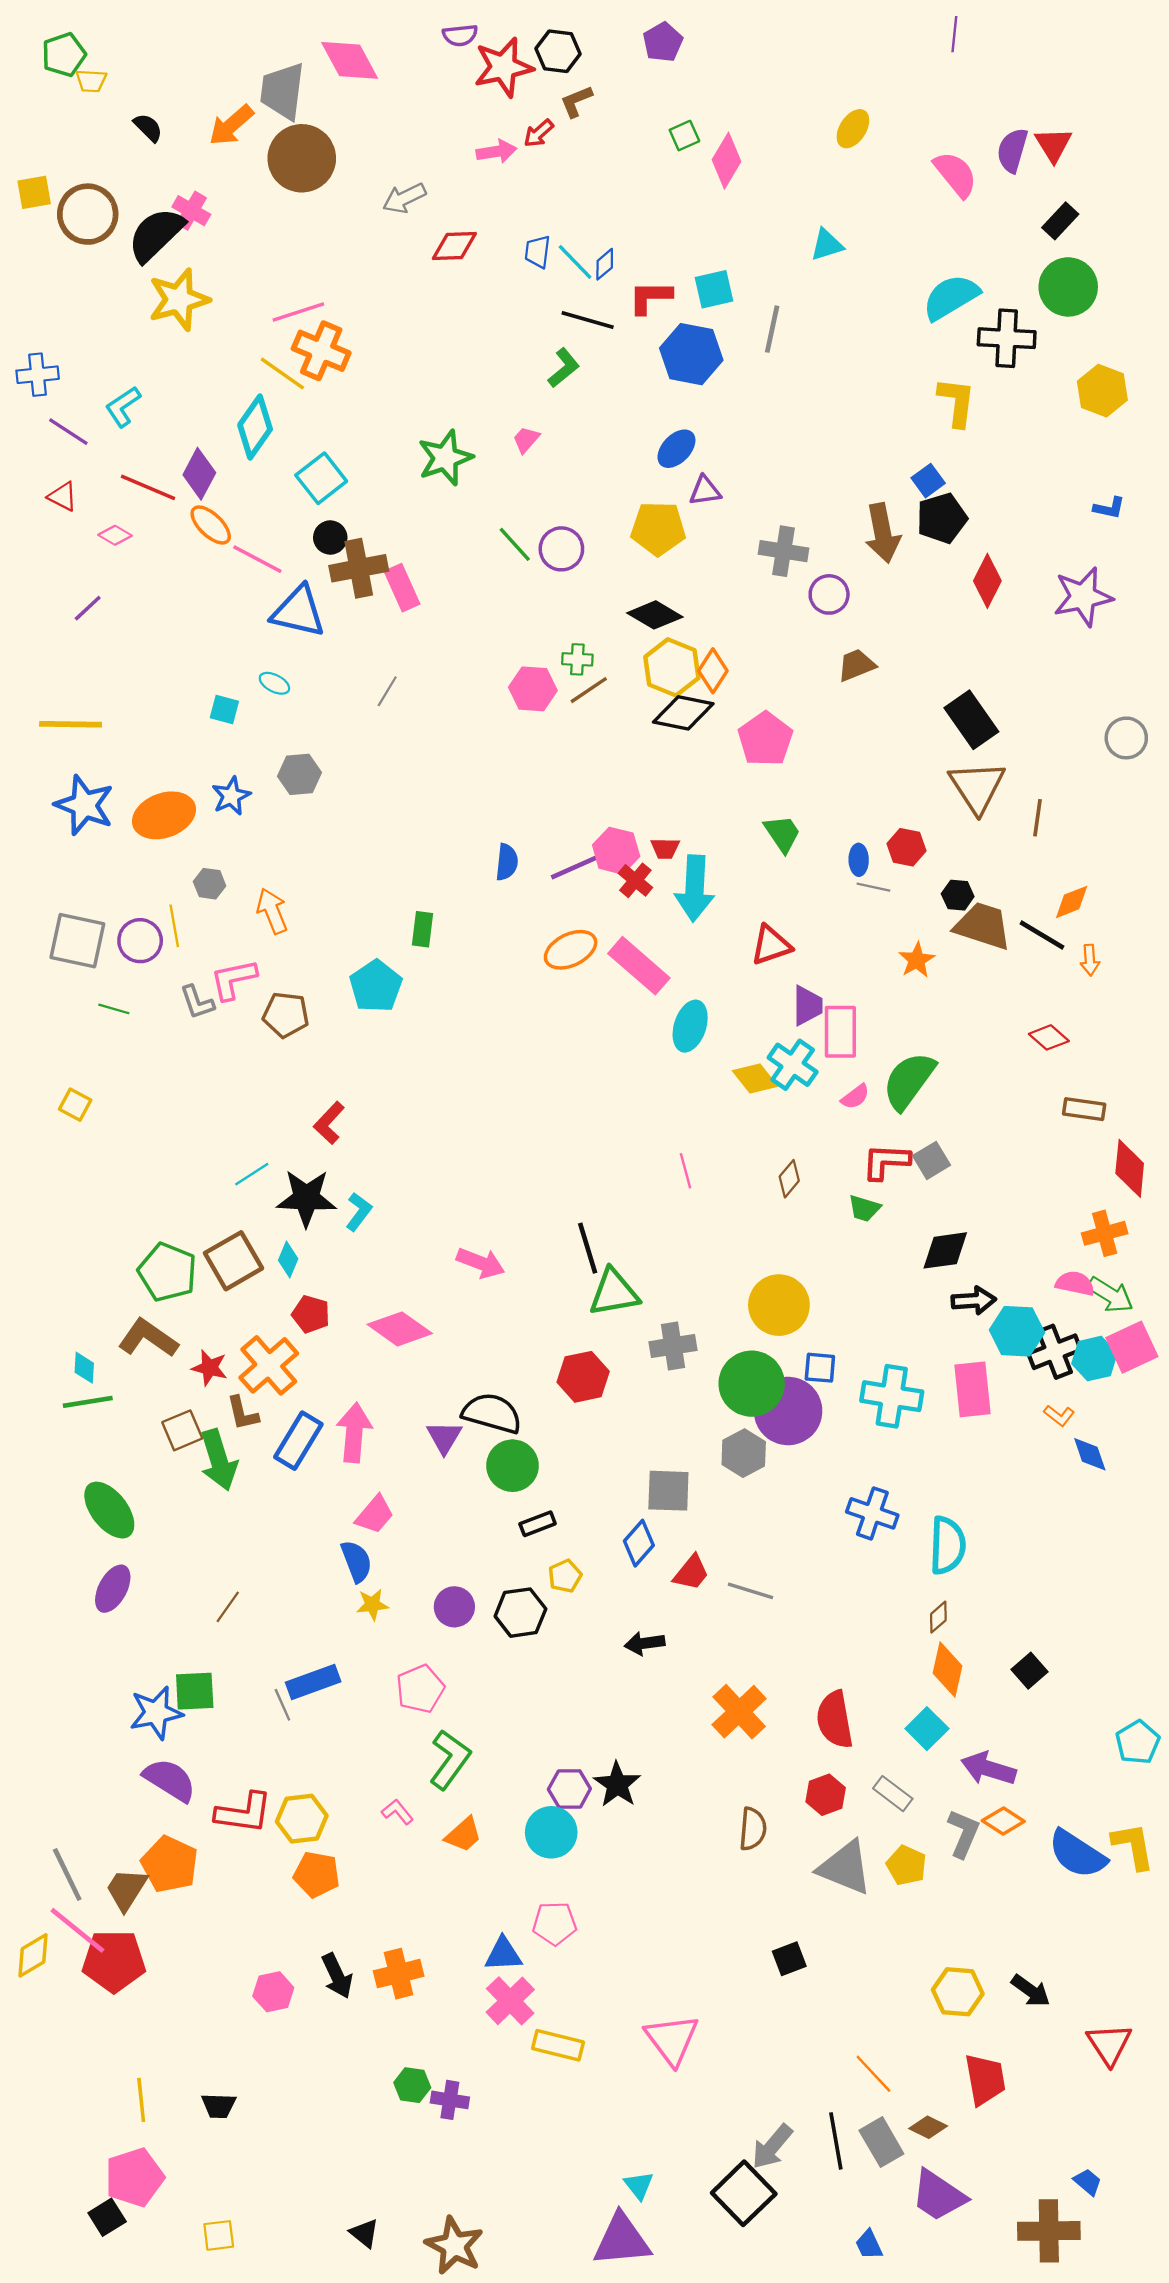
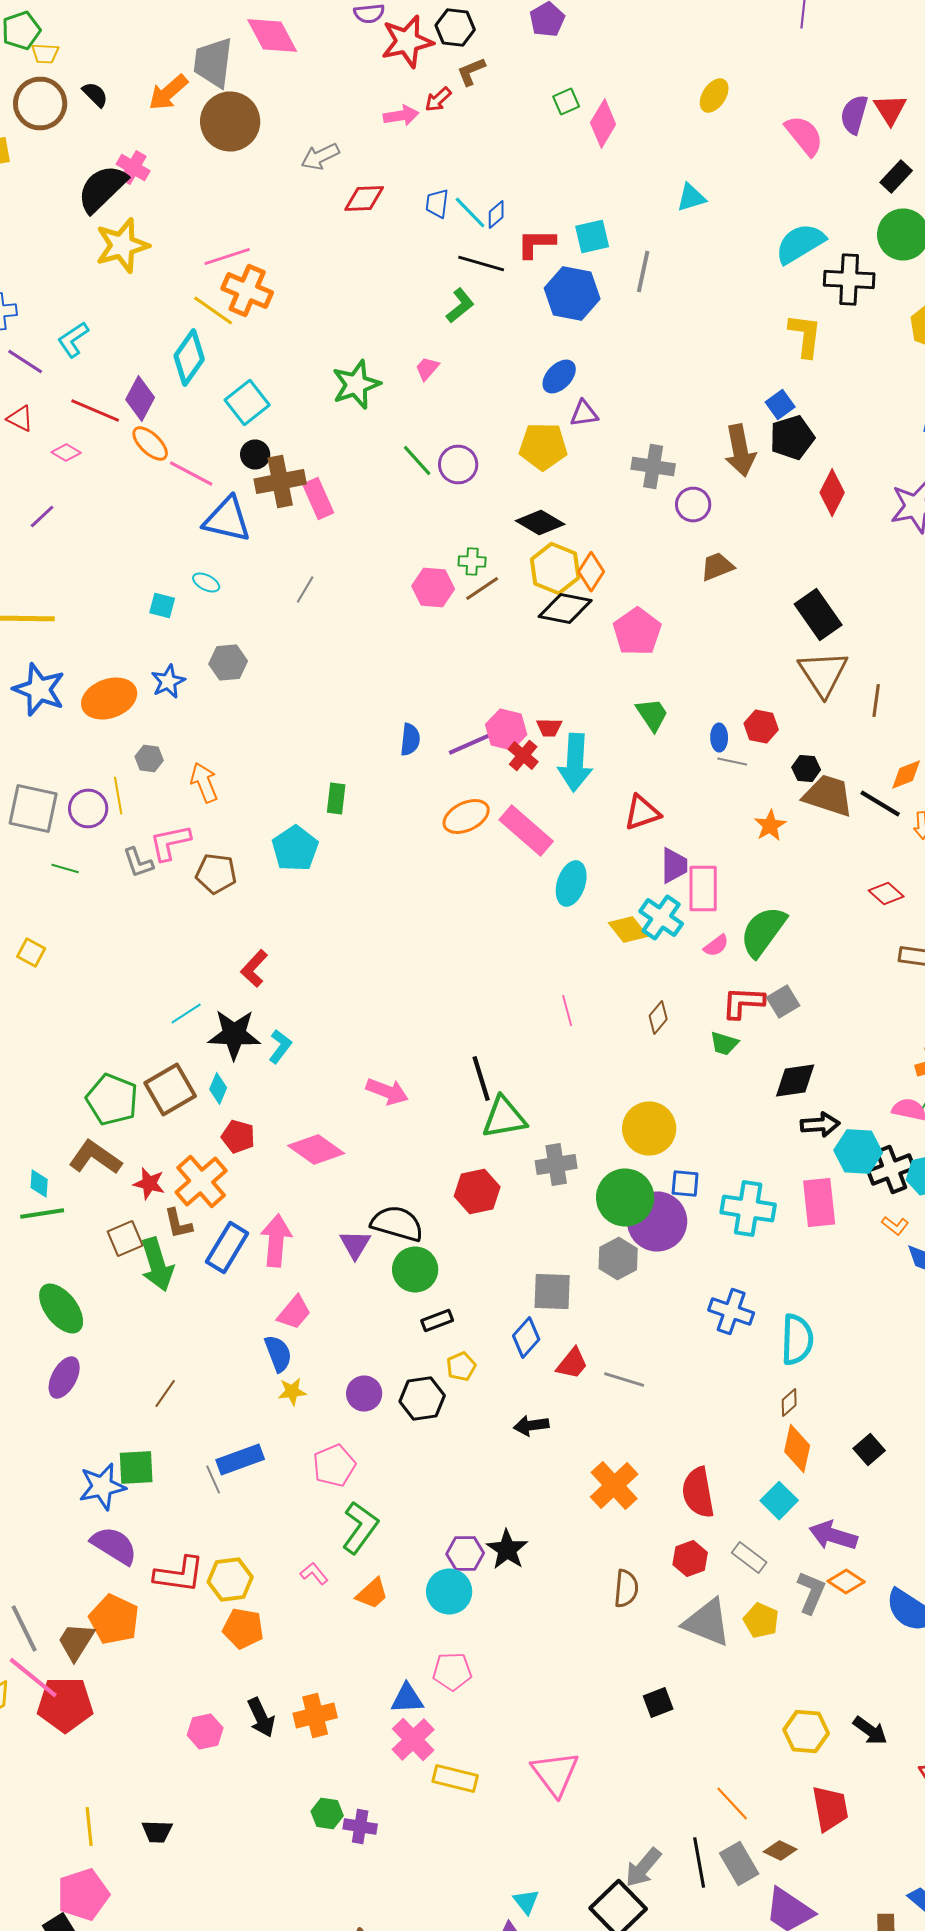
brown circle: (88, 214) -> (40, 104), moved

